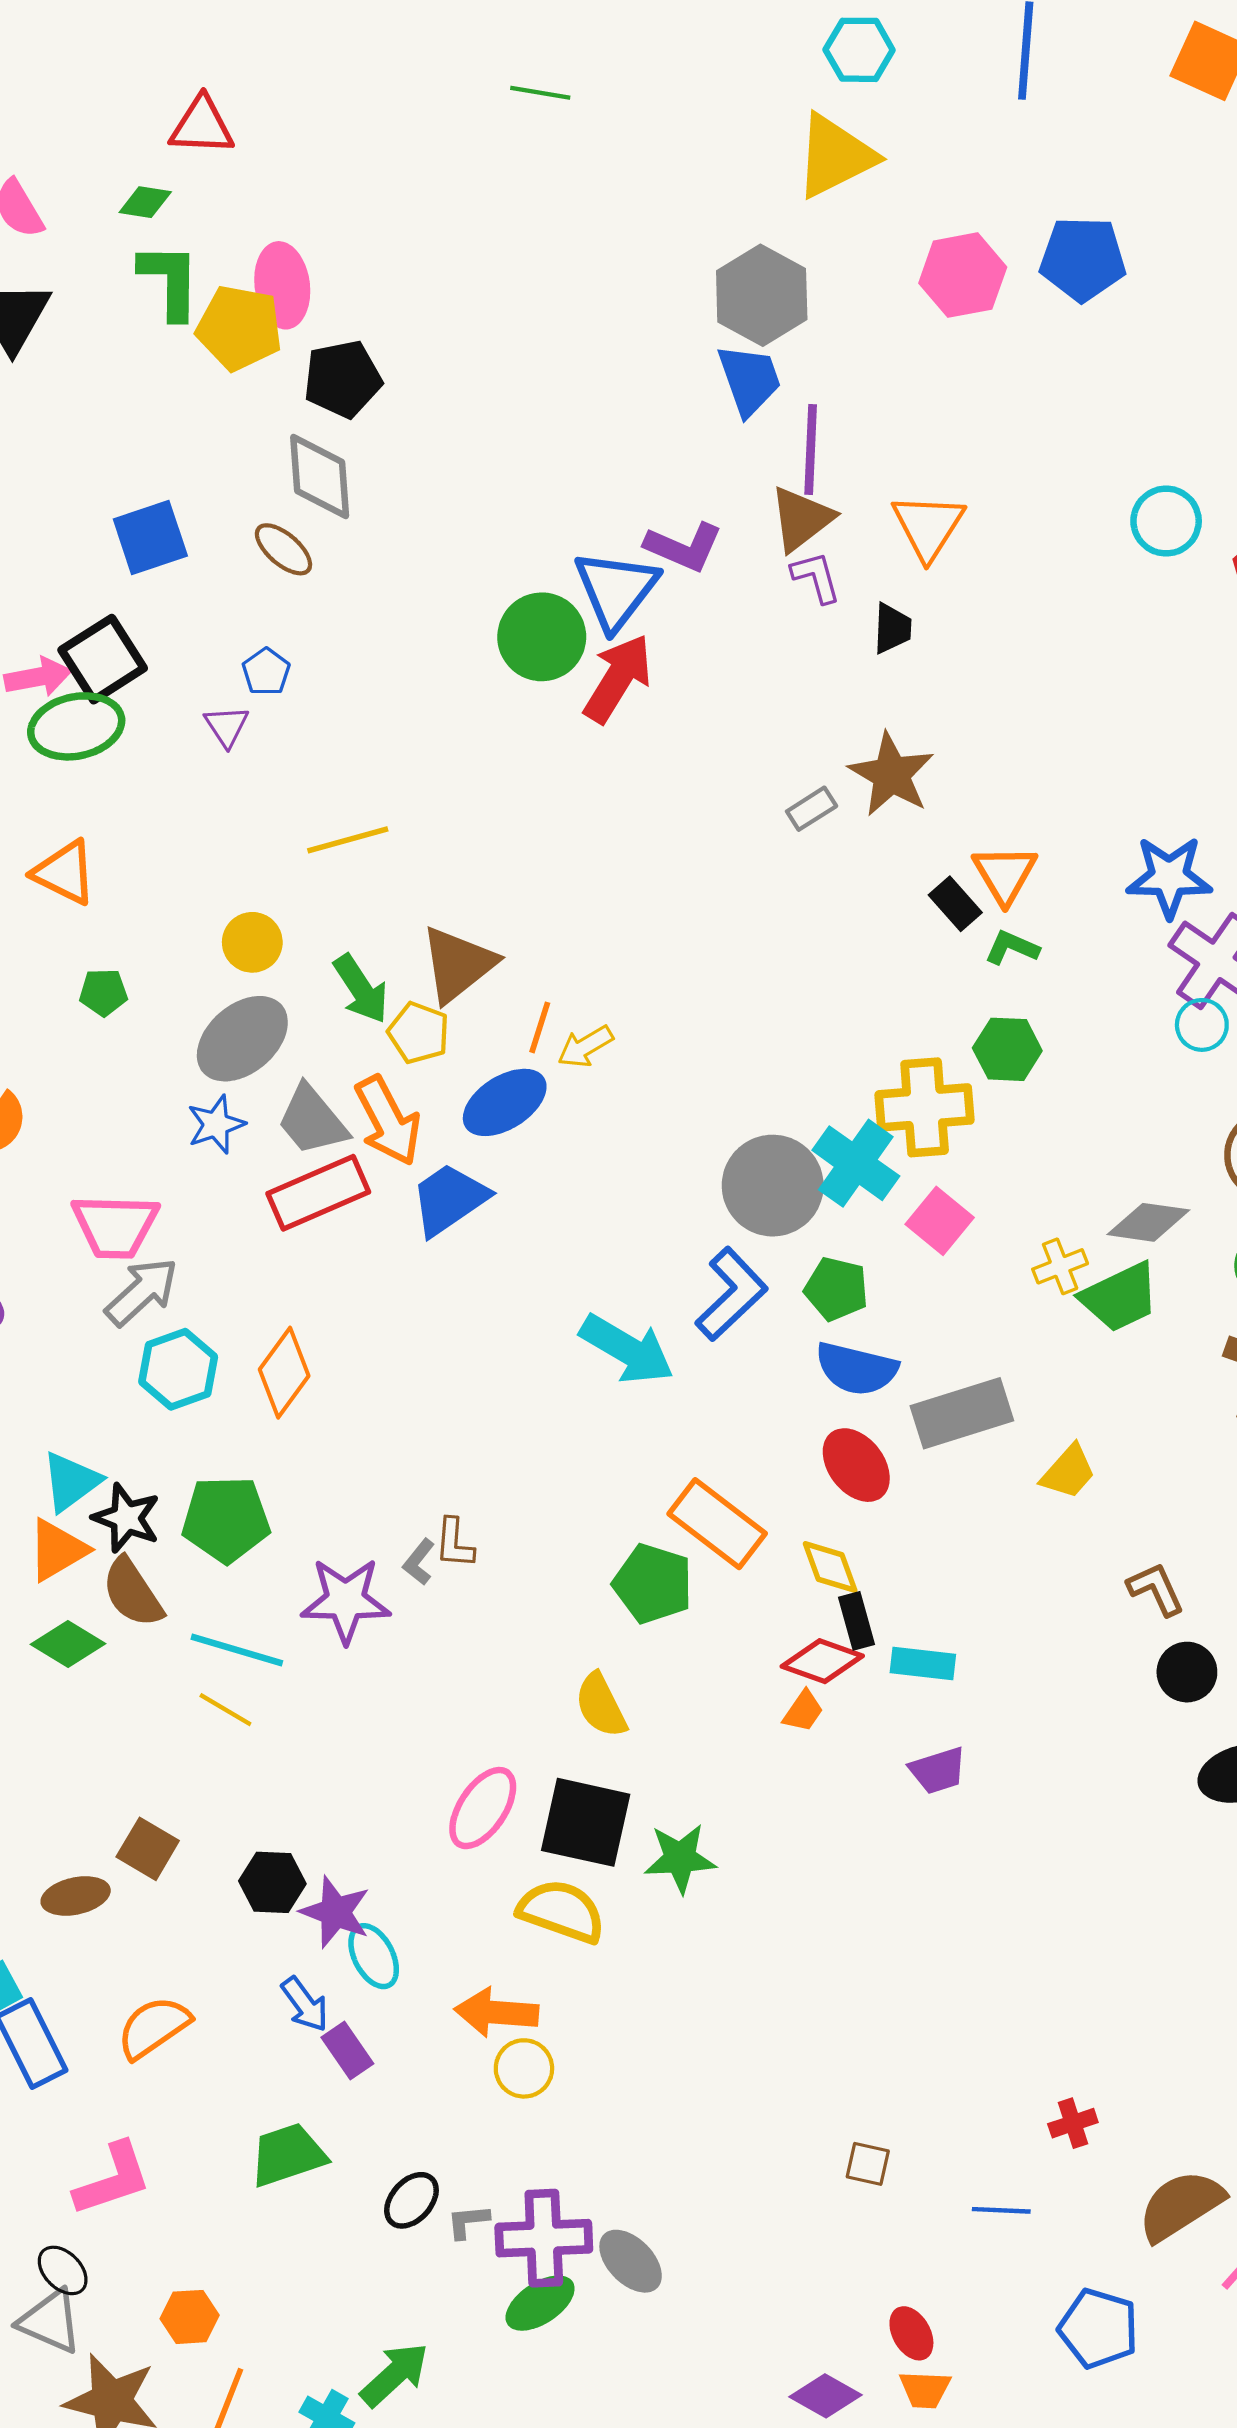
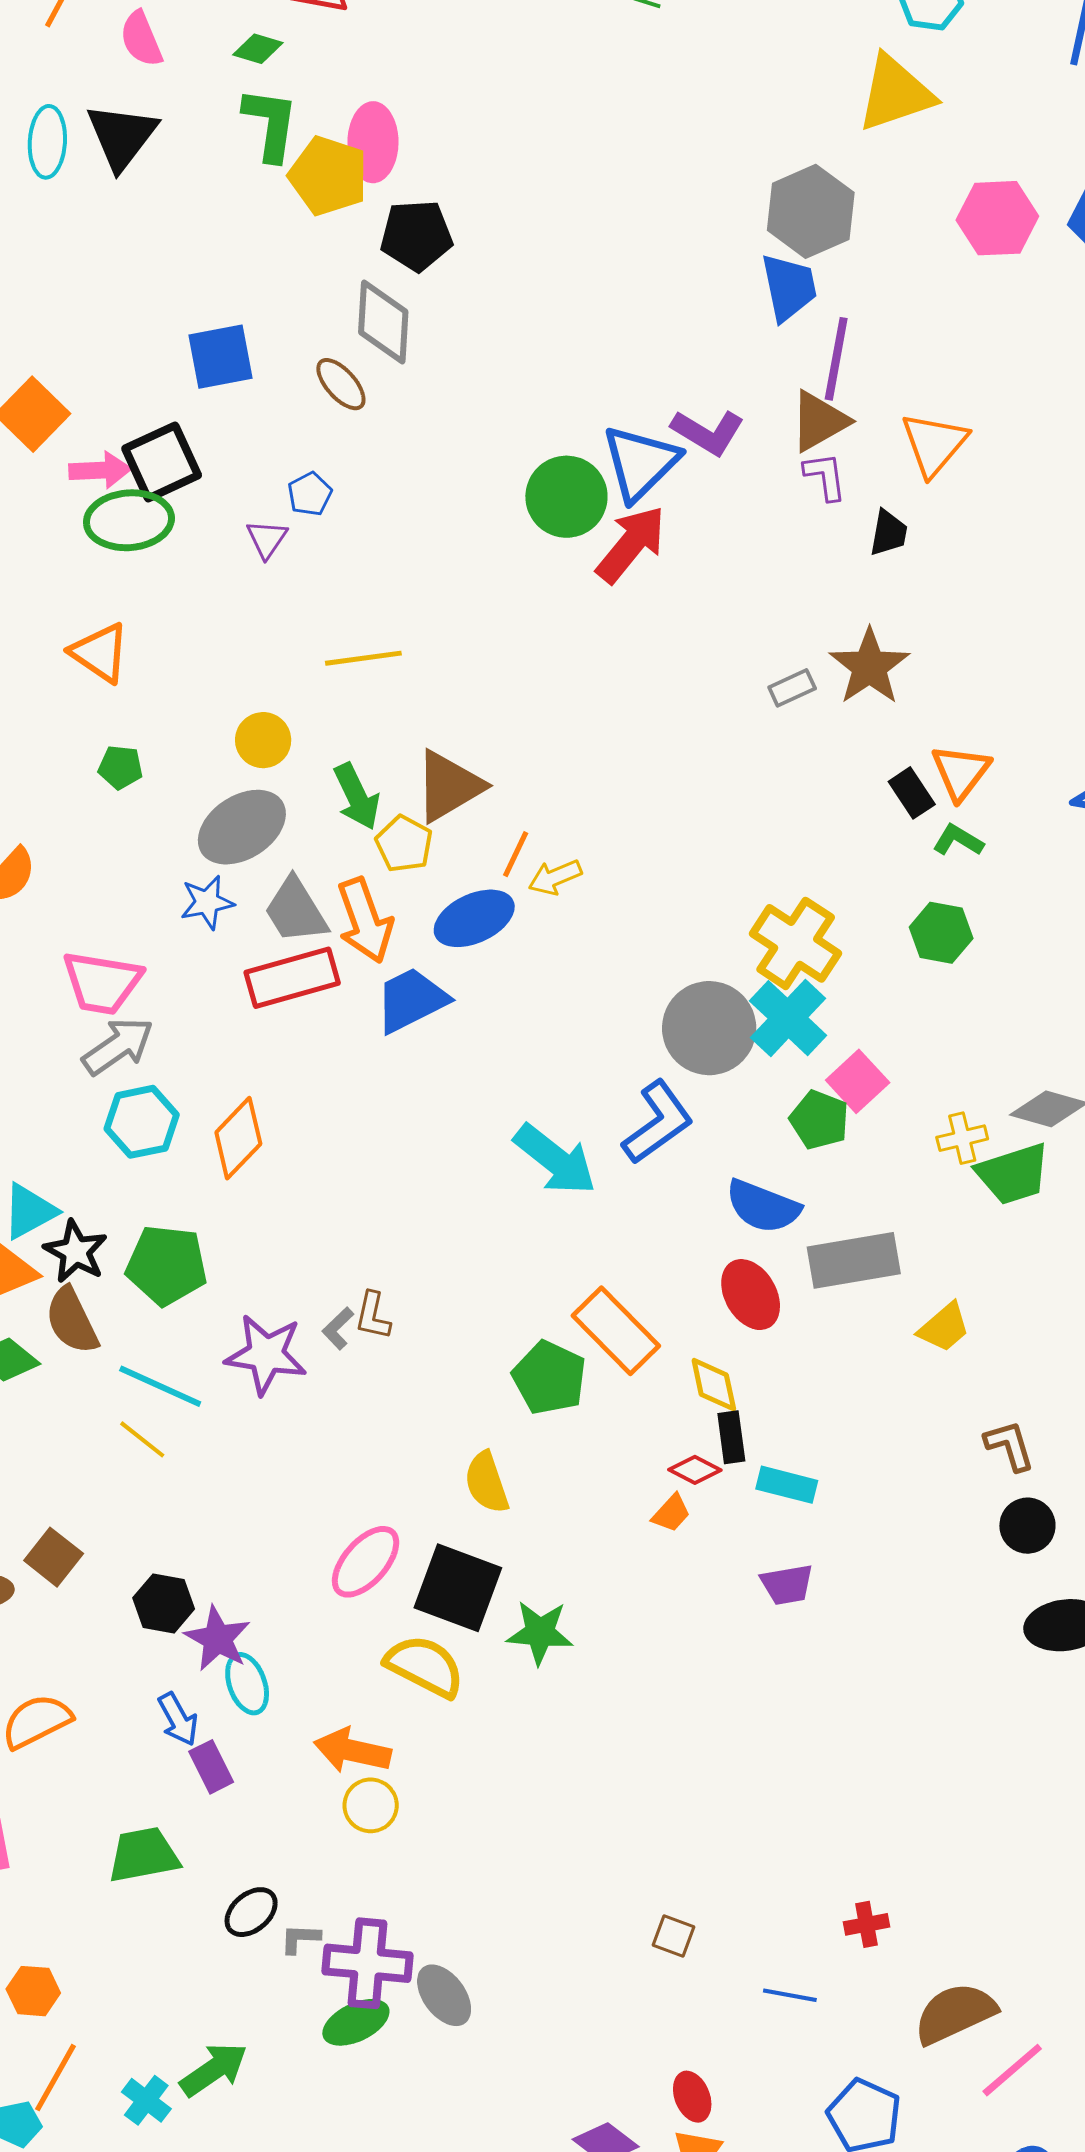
yellow cross: (925, 1107) -> (796, 943), moved, turned 30
green pentagon: (836, 1289) -> (819, 1120), moved
red diamond: (822, 1661) -> (695, 1470), size x0.7

